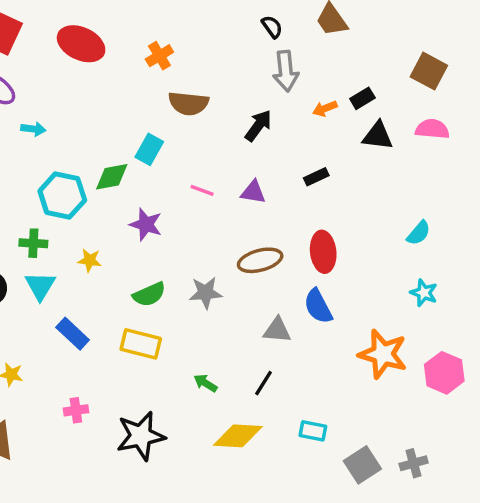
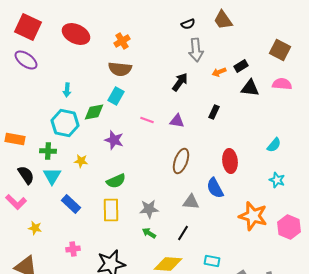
black semicircle: (272, 27) -> (188, 24), turned 104
brown semicircle: (188, 103) -> (120, 69), moved
cyan arrow: (33, 129) -> (67, 90), moved, turned 88
black rectangle: (316, 177) -> (214, 112), turned -40
red ellipse: (323, 252) -> (230, 161), moved
brown ellipse: (260, 260) -> (181, 161), turned -55
gray star: (206, 293) -> (149, 209), moved
yellow rectangle: (141, 344) -> (111, 210), turned 75

